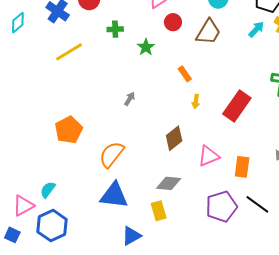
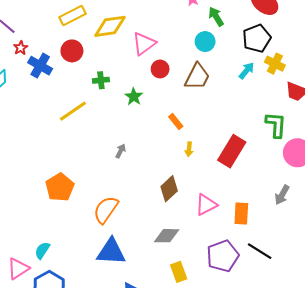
yellow line: (69, 52) -> (73, 111), moved
yellow rectangle: (159, 211) -> (179, 272), moved

